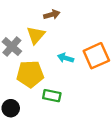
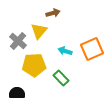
green rectangle: (52, 96) -> (61, 78), moved, turned 35

